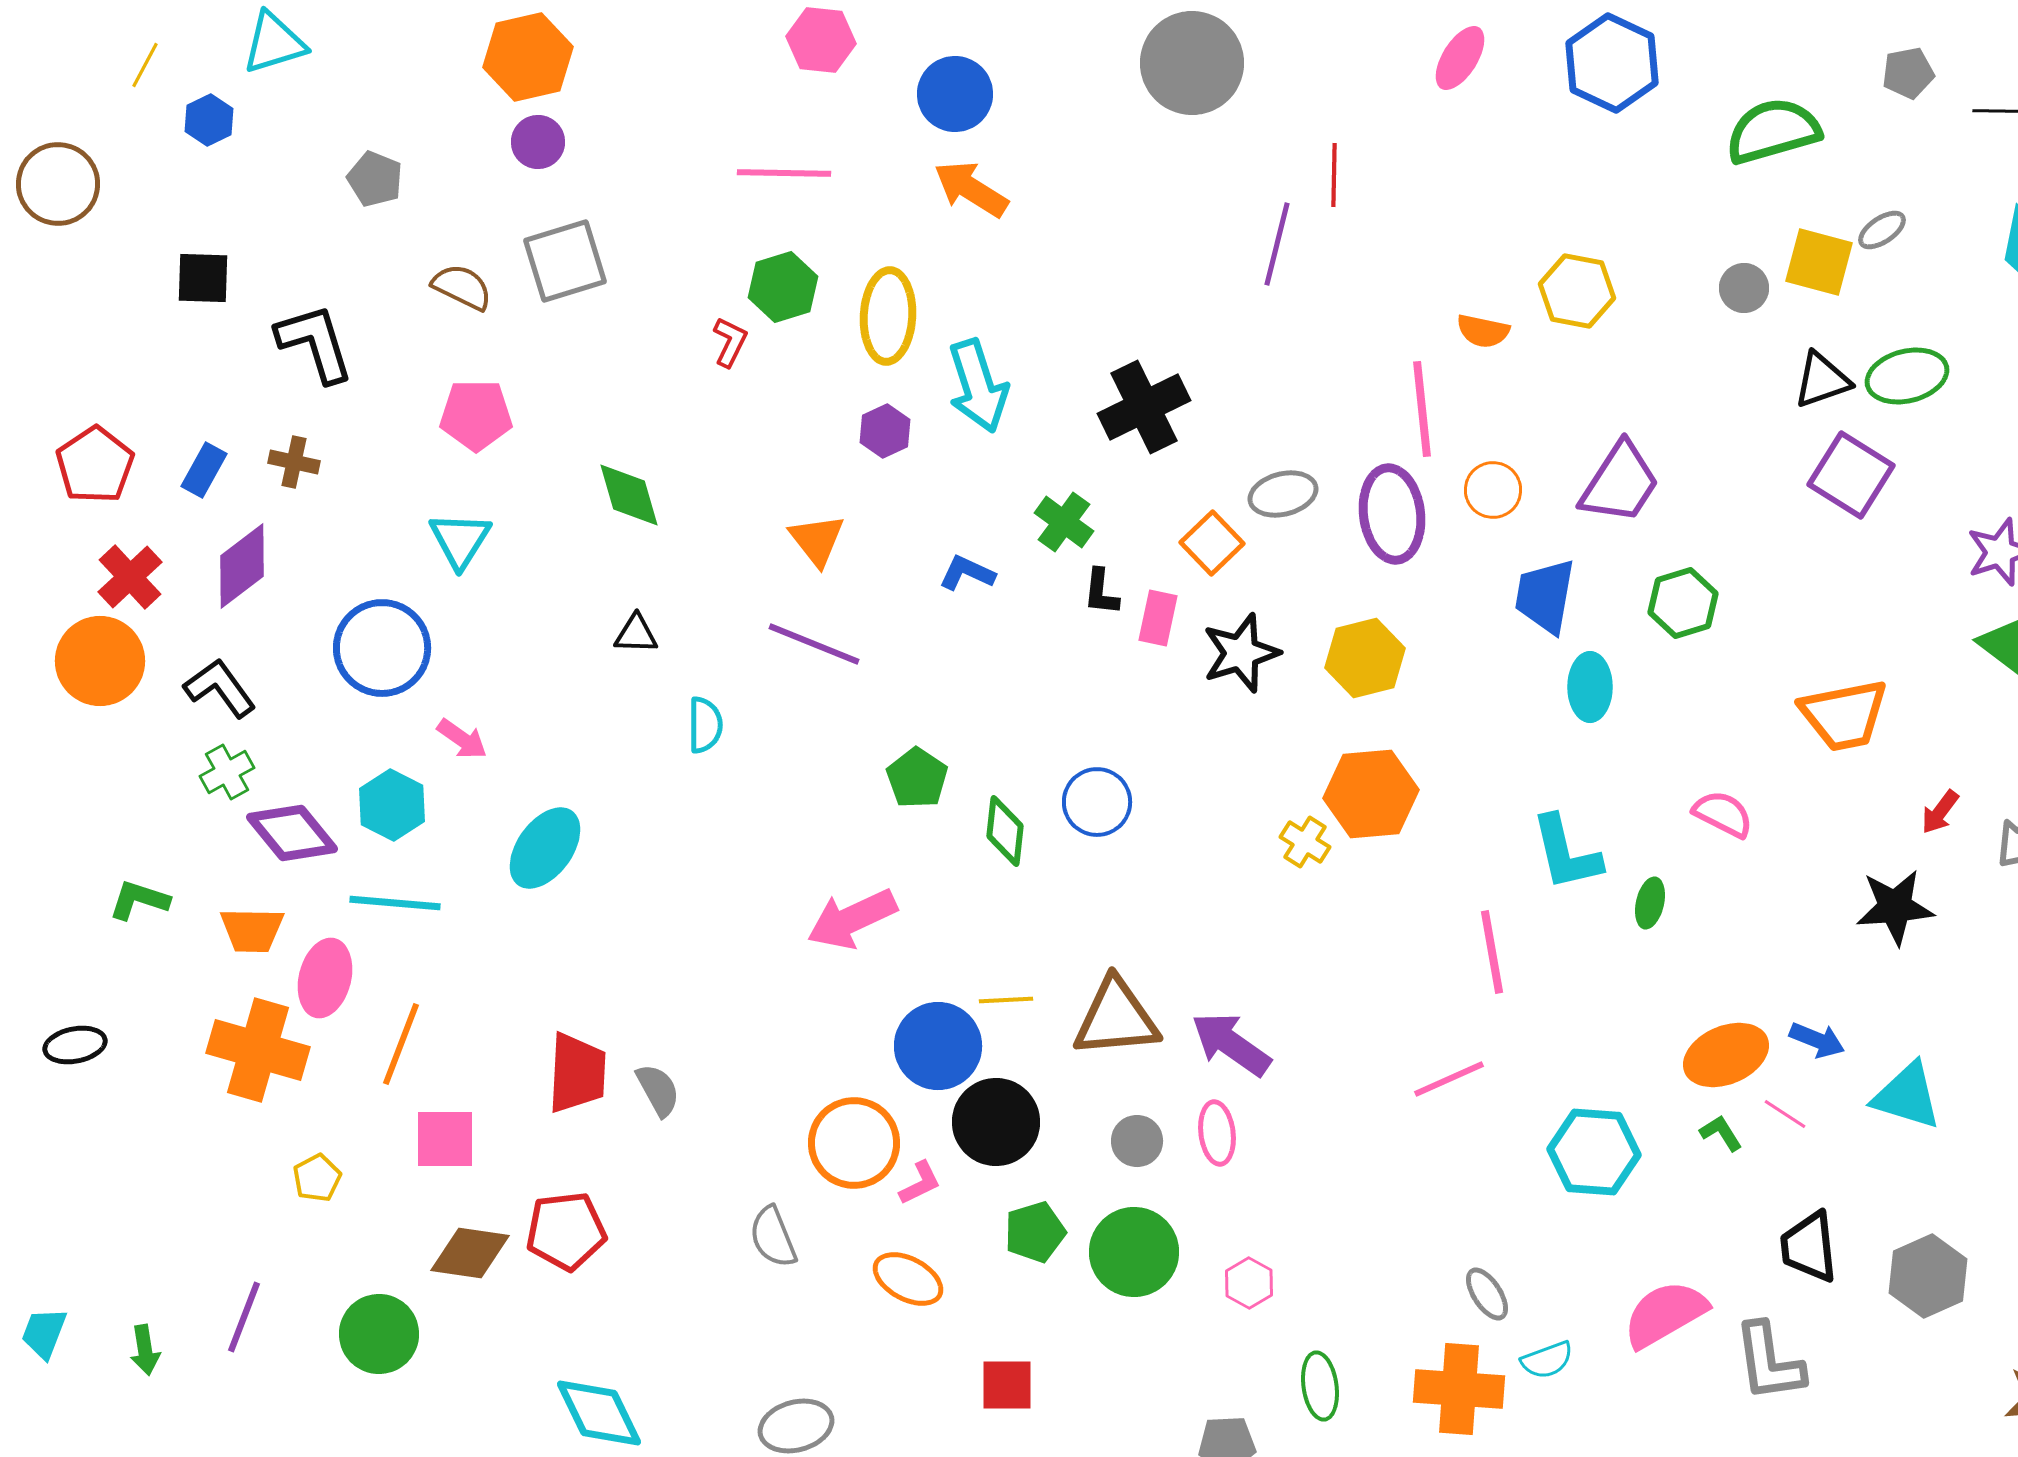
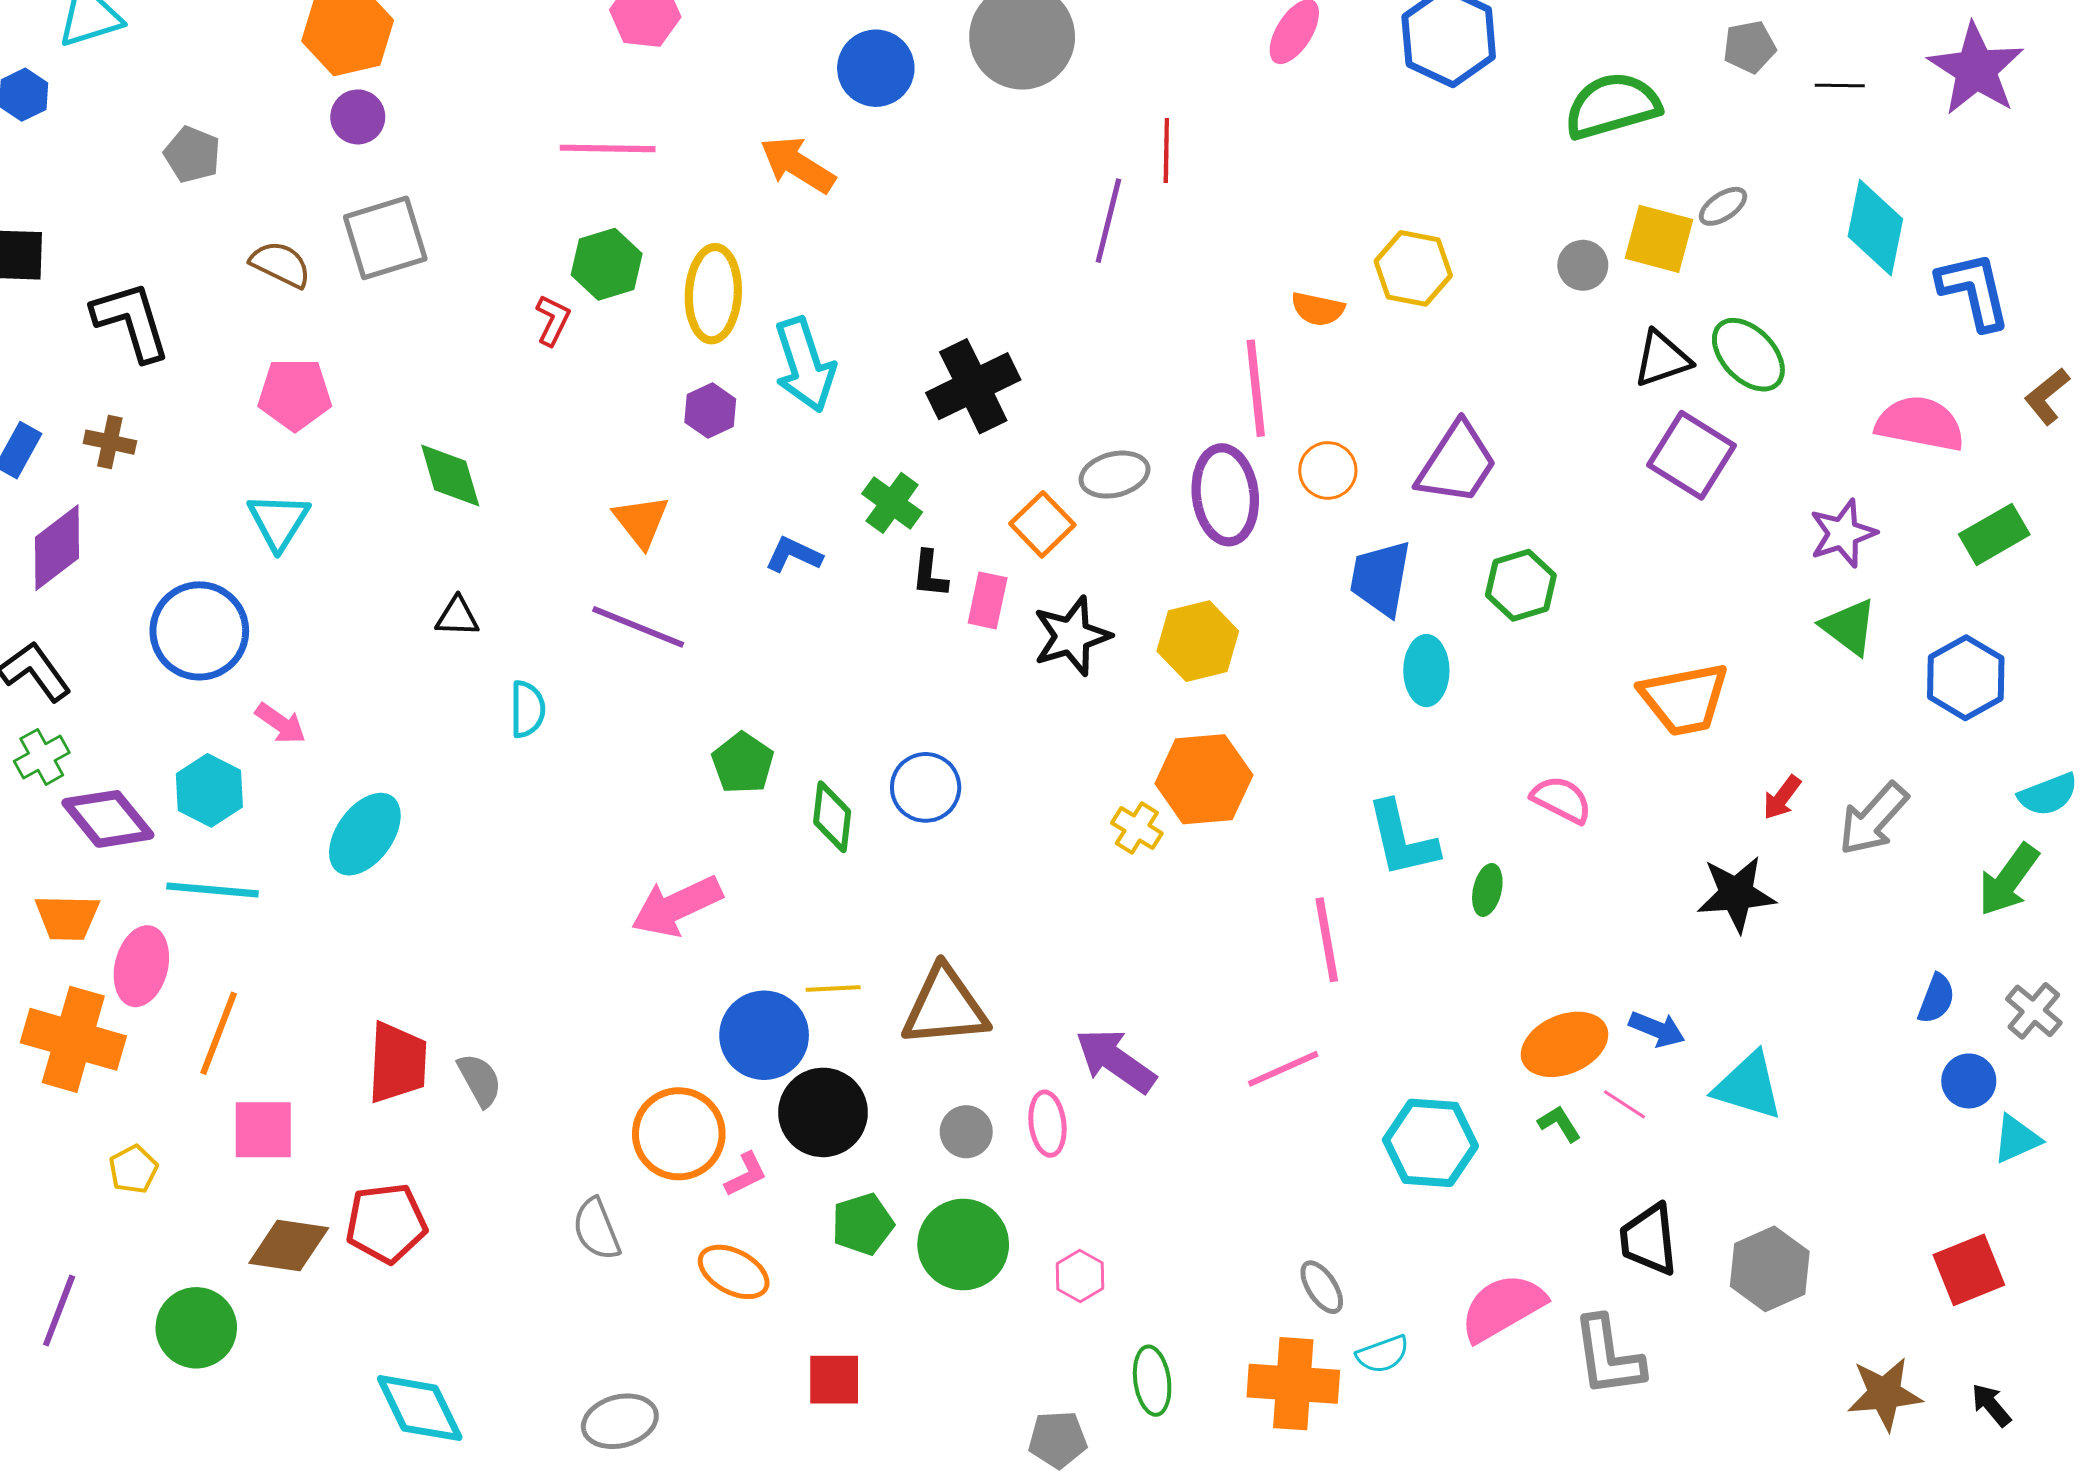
blue circle: (955, 94) -> (876, 68), moved
green ellipse: (1907, 376) -> (1748, 355), turned 60
purple arrow: (1231, 1044) -> (1116, 1061), moved

